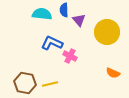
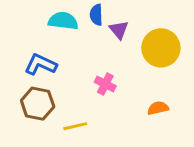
blue L-shape: (52, 43) -> (41, 64), moved
orange semicircle: (113, 73) -> (158, 108), moved, turned 144
brown hexagon: (25, 83) -> (38, 104), moved

